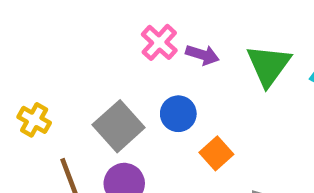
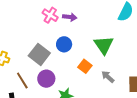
green triangle: (269, 65) -> (104, 45), moved
orange square: (216, 153) -> (85, 66), moved

